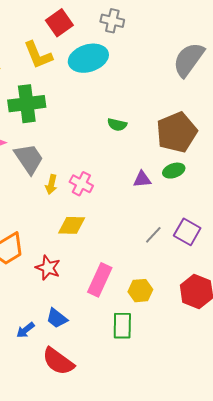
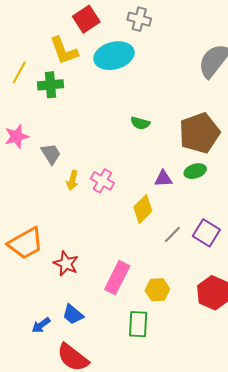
green cross: (27, 104) -> (50, 85), moved, size x0.7
gray trapezoid: (29, 159) -> (51, 154), size x0.7
yellow diamond: (72, 225) -> (143, 209), moved, turned -48

